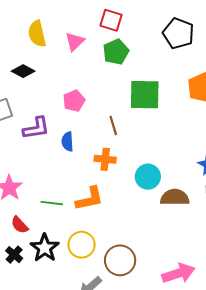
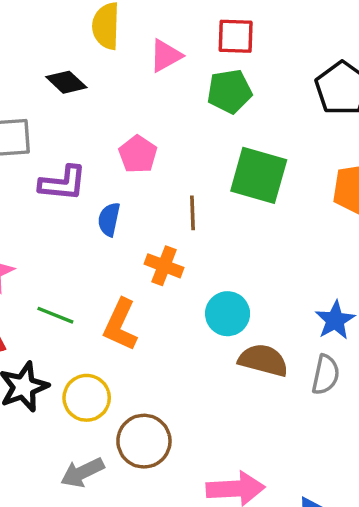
red square: (111, 20) -> (236, 36), turned -30
pink pentagon: (74, 101) -> (138, 154), turned -30
orange L-shape: (90, 199) -> (120, 325), turned 112

